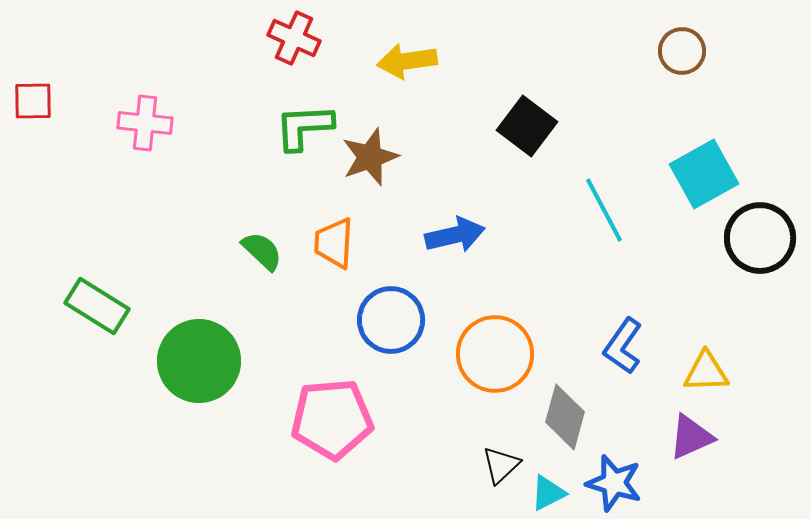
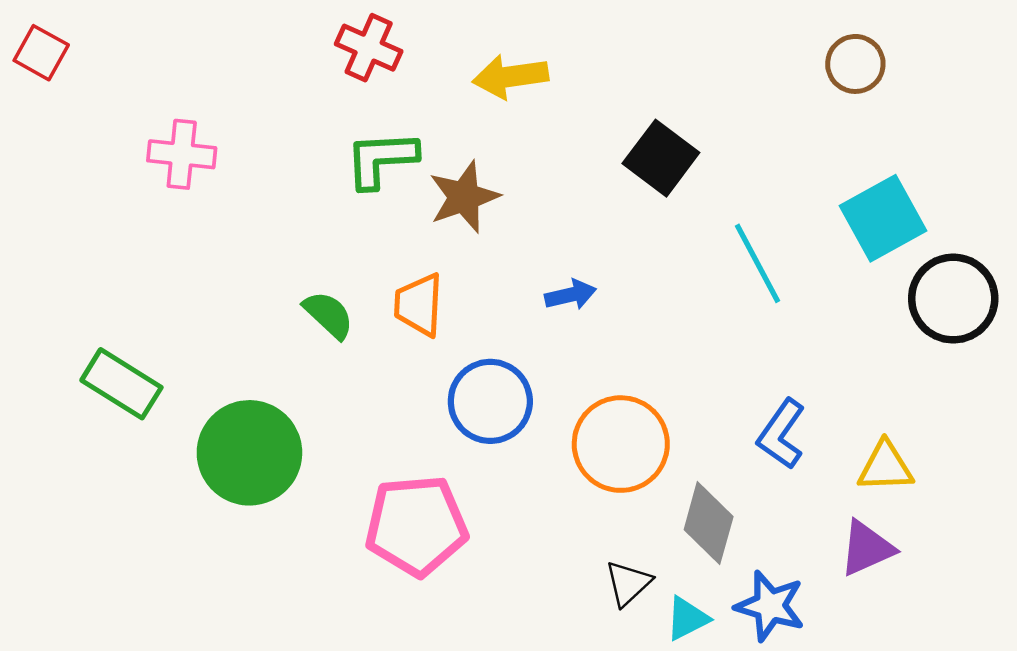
red square: (33, 101) -> (41, 53), moved, turned 30
blue arrow: (455, 235) -> (571, 295), size x0.7

